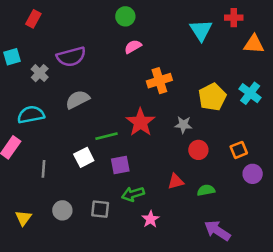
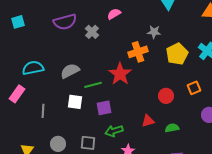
gray cross: (40, 73) -> (92, 32), moved
orange cross: (159, 81) -> (138, 52), moved
gray semicircle: (77, 100) -> (70, 71), moved
gray star: (183, 125) -> (154, 32), moved
orange square: (239, 150) -> (194, 88), moved
white square: (84, 157) -> (75, 102), turned 35

